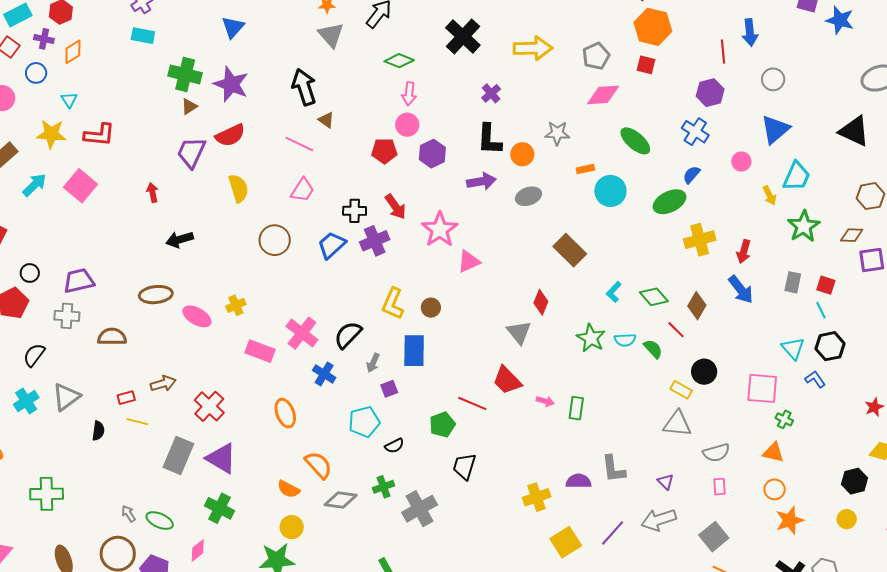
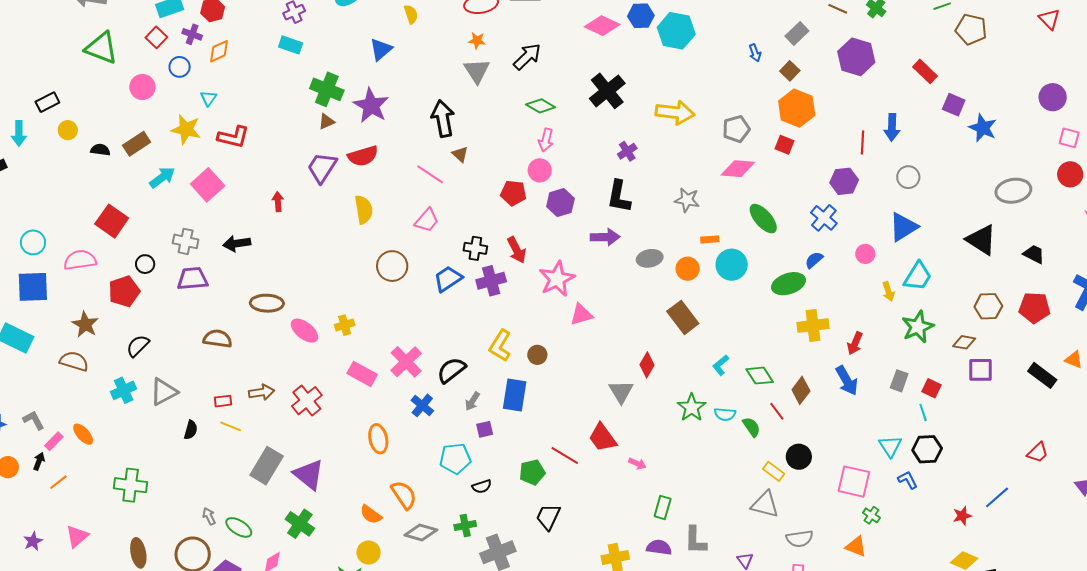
orange circle: (522, 154) -> (688, 269), moved
black arrow: (180, 239) -> (237, 243), moved
gray cross: (67, 316) -> (186, 241), moved
red cross: (209, 406) -> (307, 401), moved
green rectangle: (576, 408) -> (663, 507), moved

